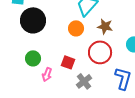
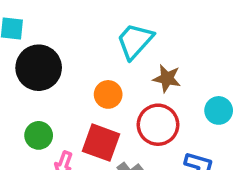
orange circle: (76, 28) -> (108, 94), moved
red square: (68, 62) -> (101, 143), size x1.5

